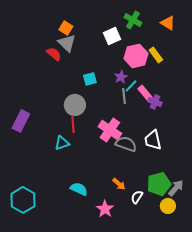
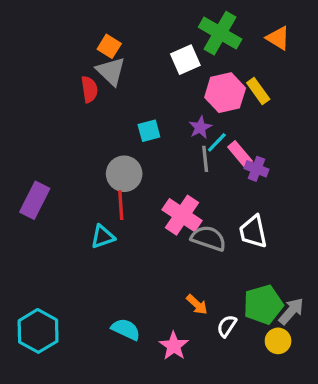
green cross: (133, 20) -> (220, 33), size x1.4
red semicircle: (54, 54) -> (89, 89), turned 42
cyan semicircle: (79, 189) -> (126, 329), moved

